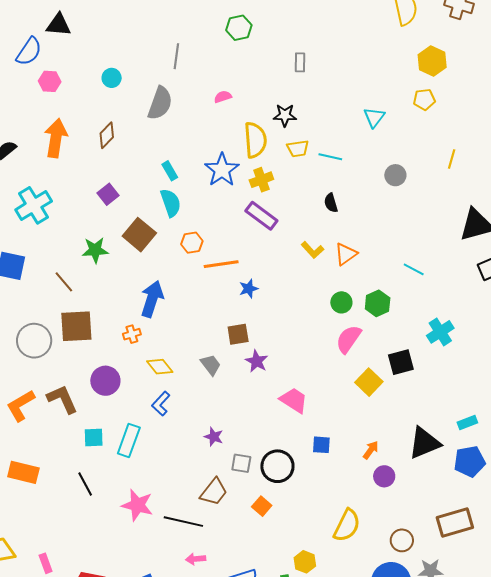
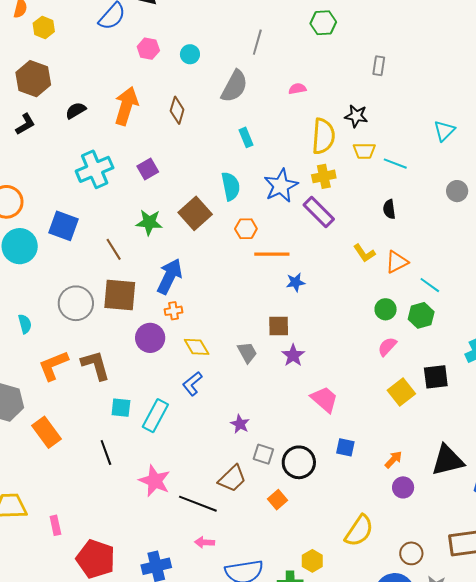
pink hexagon: (50, 81) -> (148, 49), moved
brown diamond: (107, 135) -> (177, 110), turned -36
blue star: (222, 170) -> (281, 186), moved
cyan rectangle: (170, 171) -> (246, 137), moved
purple square: (108, 194) -> (148, 169), moved
cyan line: (414, 269) -> (430, 285), moved
blue arrow: (152, 299) -> (170, 276), moved
pink semicircle: (349, 339) -> (387, 347), size x0.7
purple circle: (105, 381) -> (150, 338), moved
orange rectangle: (23, 472) -> (47, 432), turned 32

